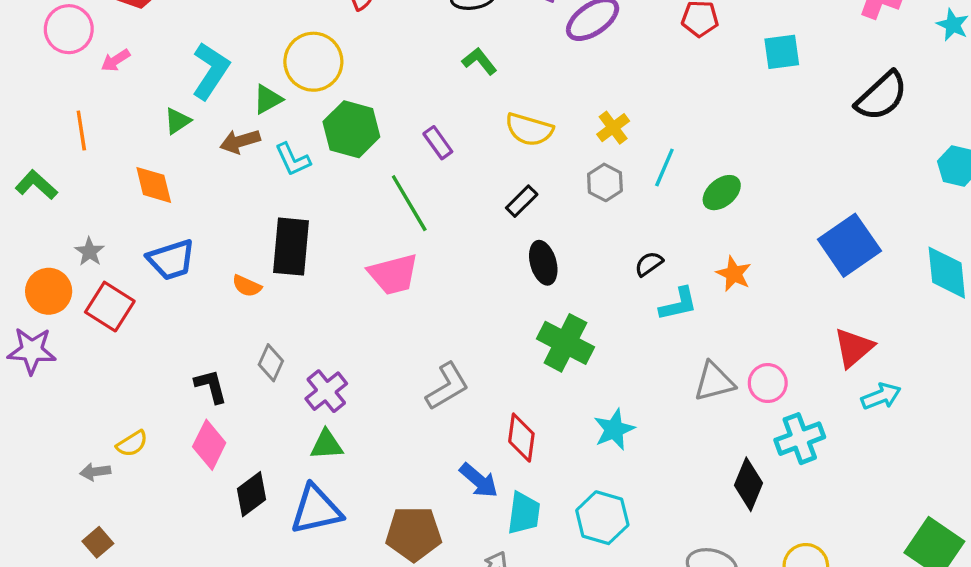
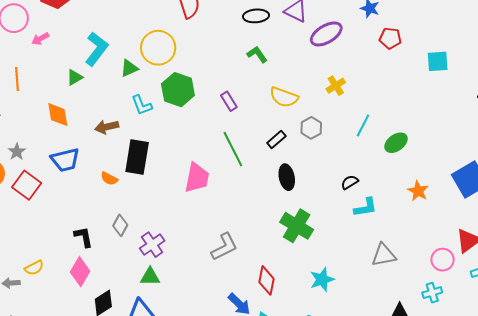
yellow cross: (613, 128) -> (336, 86), moved
brown arrow: (240, 141) -> (107, 127), moved
gray hexagon: (605, 182) -> (311, 128), moved
green line: (409, 203) -> (233, 149), moved
pink trapezoid: (393, 274) -> (197, 178), turned -68
orange star: (734, 274) -> (418, 191), moved
pink circle: (768, 383) -> (443, 260), moved
cyan cross: (800, 439) -> (432, 293), size x0.7

